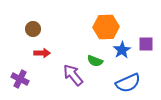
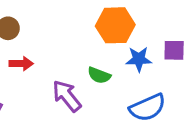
blue star: (122, 50) -> (139, 59), turned 30

